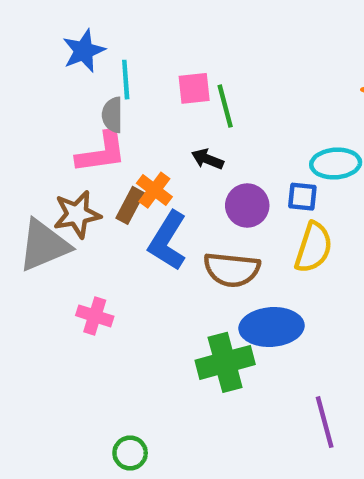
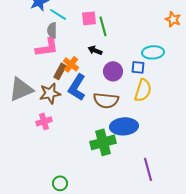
cyan line: (126, 80) -> (58, 14), turned -54
brown star: (77, 214) -> (50, 93), moved
pink cross: (95, 316) -> (44, 121), turned -35

